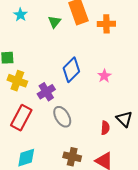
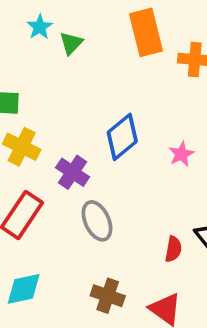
green triangle: (54, 22) -> (71, 43), moved
purple cross: (46, 92) -> (73, 172), turned -30

